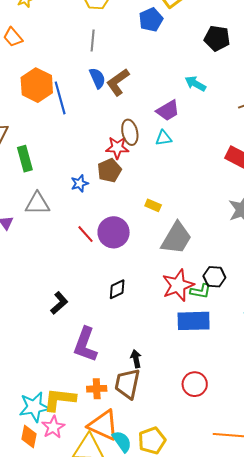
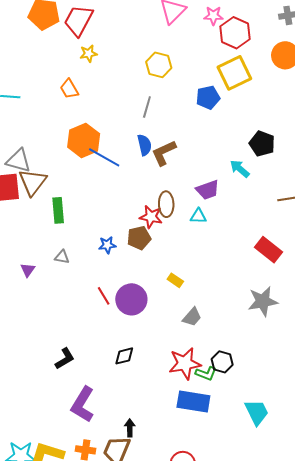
black pentagon: (217, 38) -> (262, 144), moved
blue line: (60, 98) -> (104, 157), turned -56
gray triangle: (37, 204) -> (62, 257), size x0.6
gray trapezoid: (176, 238) -> (192, 317), size x0.6

